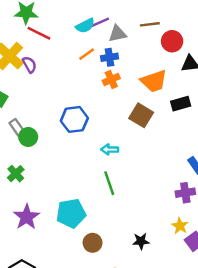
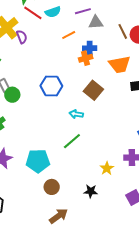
brown line: (150, 24) -> (123, 31), moved, turned 63
cyan semicircle: (85, 26) -> (53, 12), moved
blue cross: (109, 57) -> (90, 48), moved
brown square: (141, 115) -> (93, 90), moved
green line: (109, 183) -> (72, 141), turned 60
yellow star: (180, 226) -> (107, 168), moved

